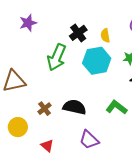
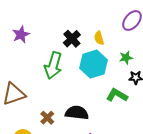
green L-shape: (117, 107) -> (117, 95), moved

